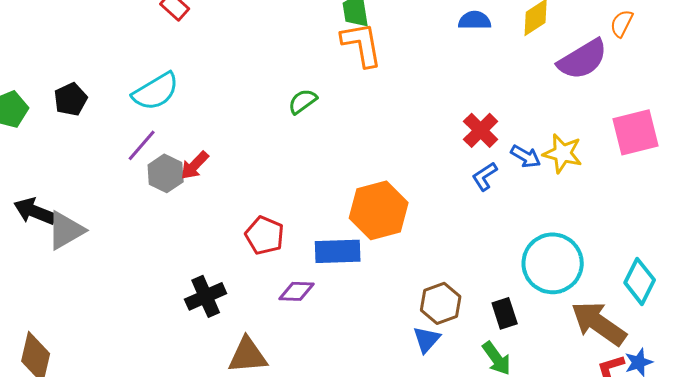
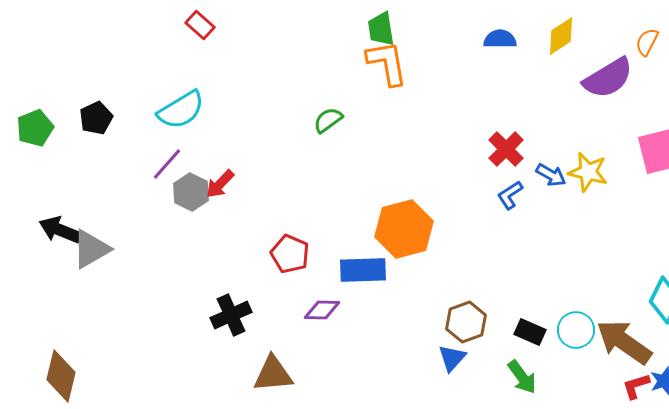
cyan circle: (553, 263) -> (576, 330), moved, size x0.6
black rectangle: (505, 313) -> (530, 332), turned -48

